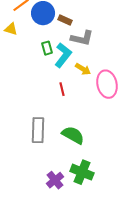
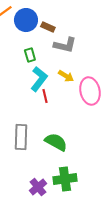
cyan L-shape: (63, 55) -> (39, 79), moved
green cross: (82, 172) -> (65, 179), turned -30

